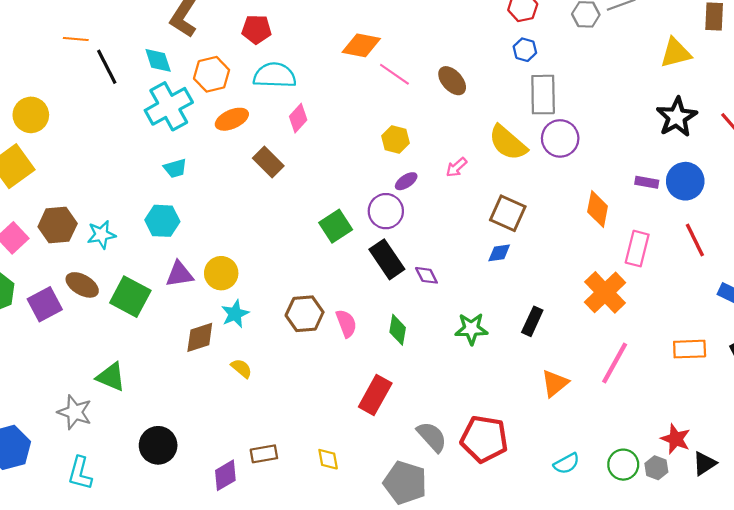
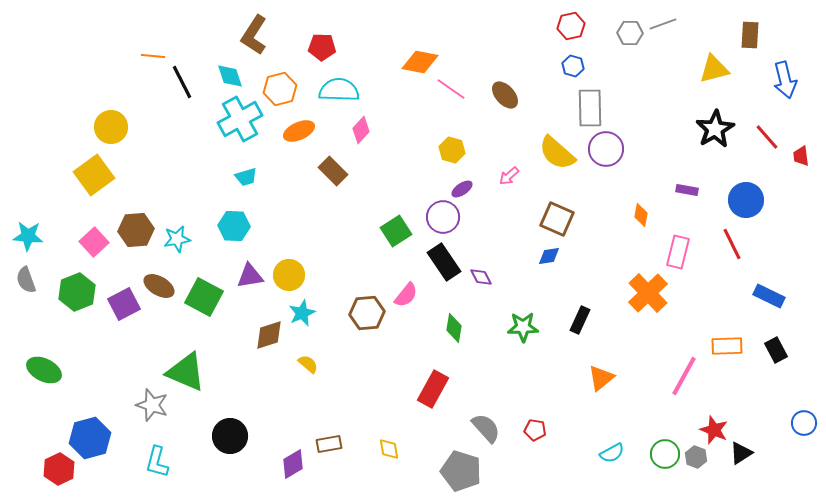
blue circle: (685, 181) -> (746, 200), moved
orange diamond: (598, 209) -> (641, 215), size x0.7
pink semicircle: (346, 323) -> (406, 295), moved, turned 60
pink line: (615, 363) -> (684, 376), moved
green triangle: (111, 377) -> (186, 372), size x1.4
red pentagon: (484, 439) -> (535, 430), size x0.5

